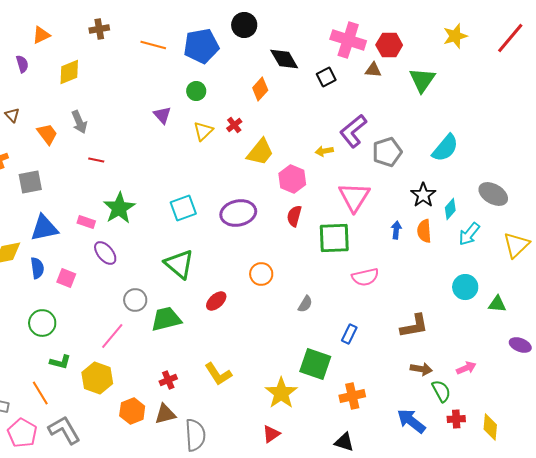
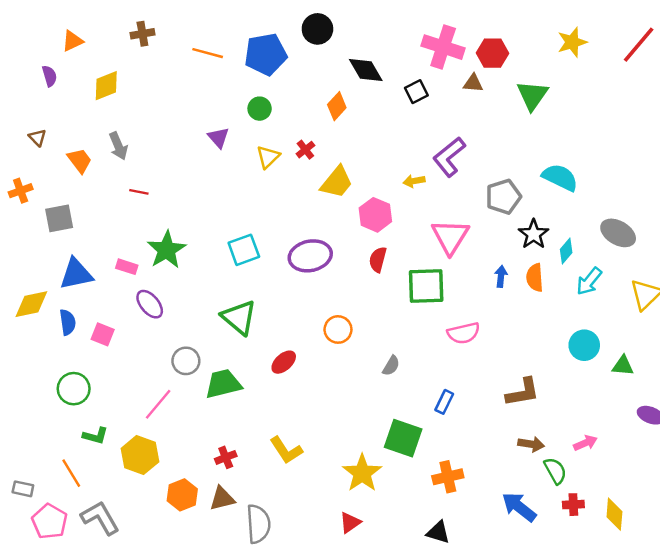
cyan semicircle: (445, 148) -> (560, 177), turned -104
gray pentagon: (387, 152) -> (503, 197), moved

